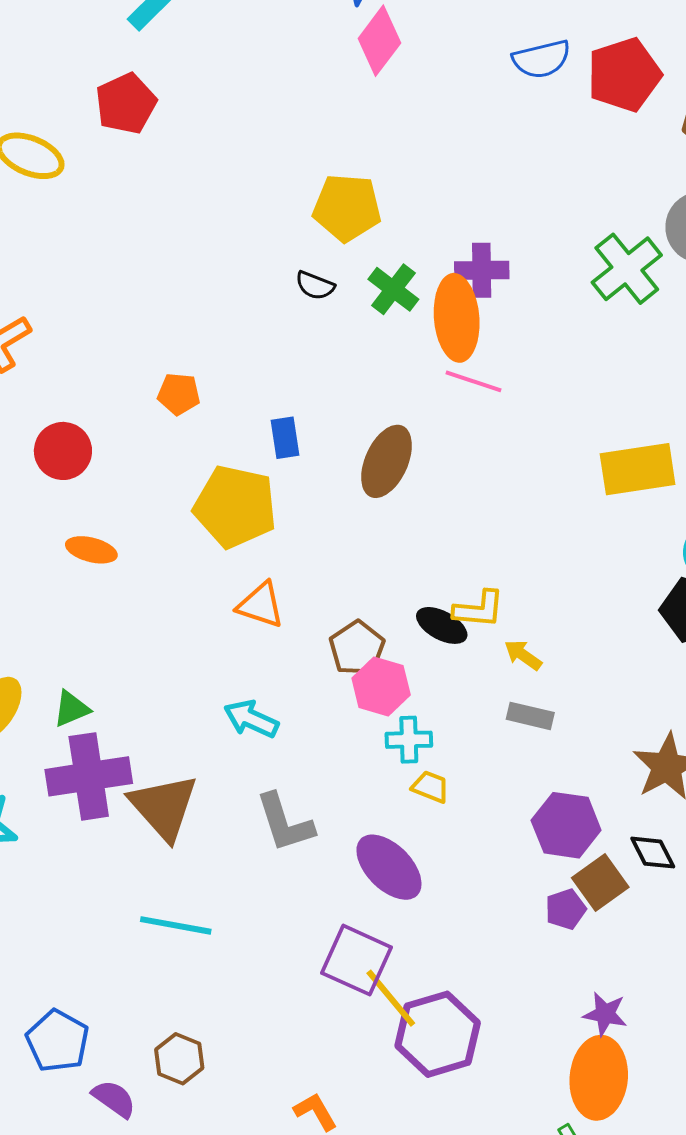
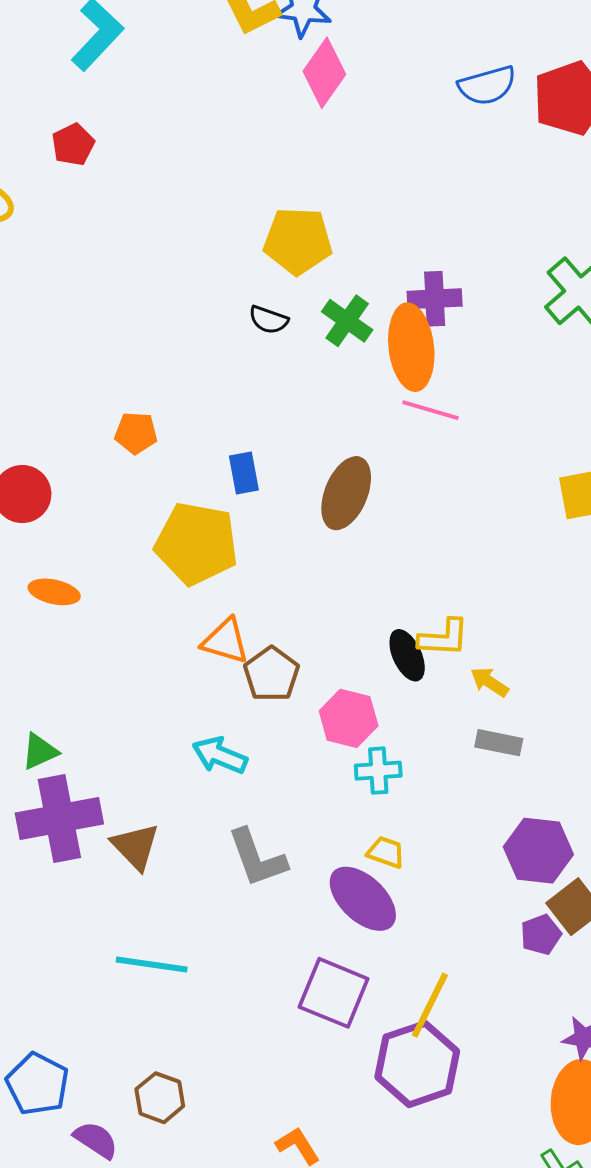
red pentagon: (126, 104) -> (73, 144), size x0.7
black ellipse: (442, 625) -> (407, 655), turned 39
brown pentagon: (357, 648) -> (272, 674), moved
yellow trapezoid: (431, 787) -> (386, 852), moved
brown triangle: (164, 807) -> (135, 846), size x0.7
yellow line: (391, 998) -> (430, 1005), moved, turned 68

